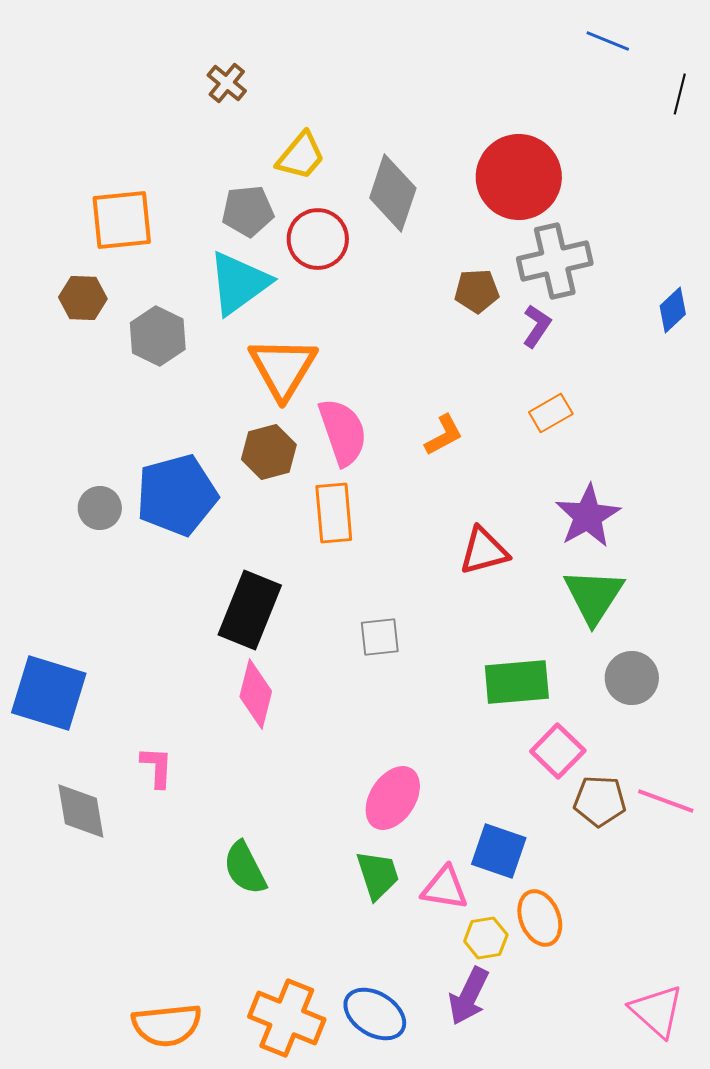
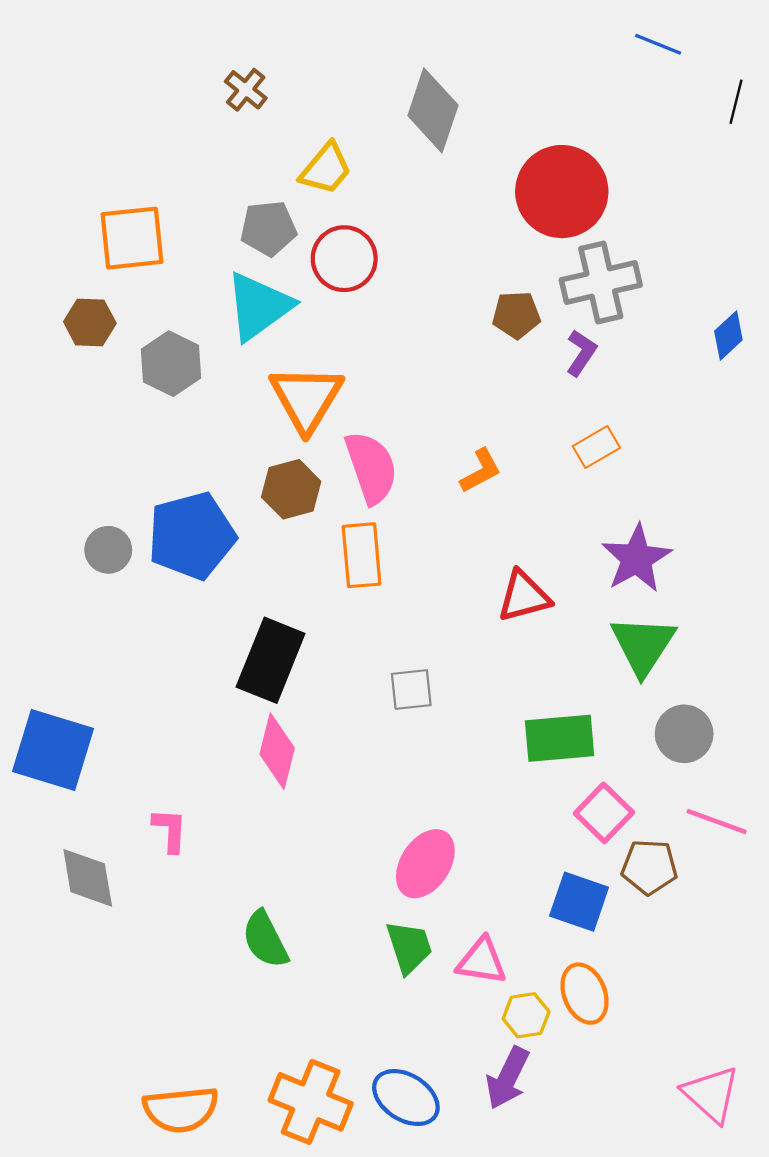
gray diamond: (393, 193) -> (433, 110), moved
pink line: (666, 801) -> (717, 821), moved
blue square: (499, 851) -> (579, 902), moved

